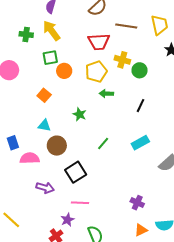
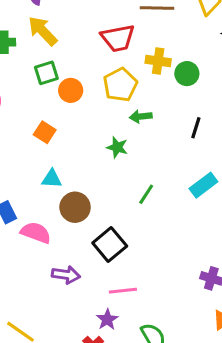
green star: (80, 114) -> (117, 147), moved
pink semicircle: (30, 158) -> (36, 233), turned 30

